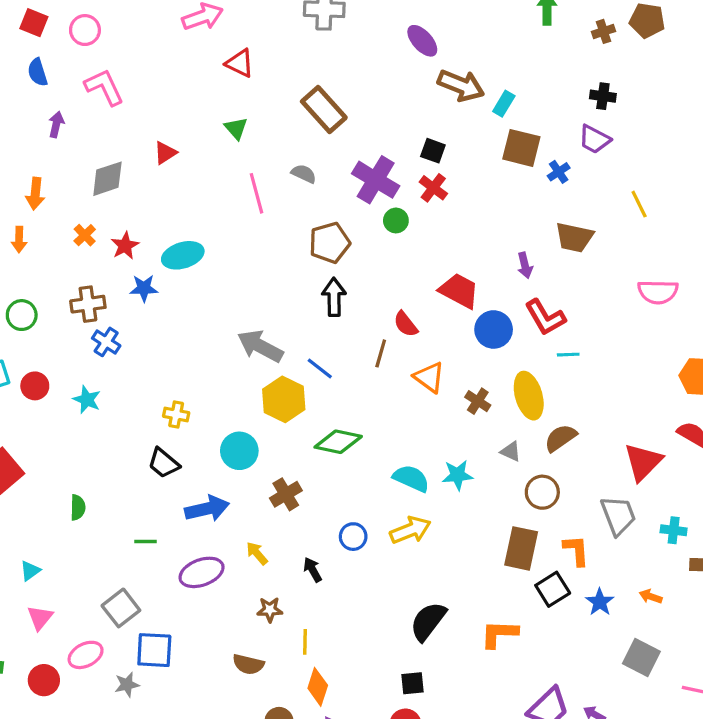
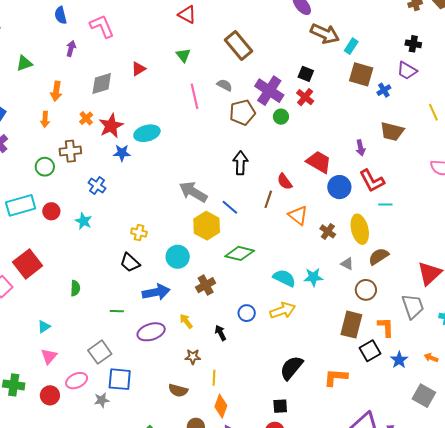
brown pentagon: (330, 243) -> (242, 112), moved
red star: (125, 246) -> (111, 126), size x1.4
brown cross: (88, 304) -> (70, 151), moved

